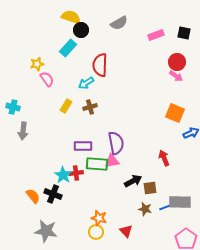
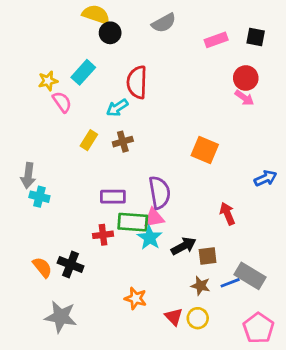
cyan rectangle: (68, 48) -> (83, 72), moved
cyan cross: (13, 107) -> (39, 197), moved
orange square: (175, 113) -> (205, 150), moved
cyan star: (63, 175) -> (150, 238), moved
gray rectangle: (180, 202) -> (250, 276), turned 30
yellow circle: (96, 232) -> (198, 318), moved

